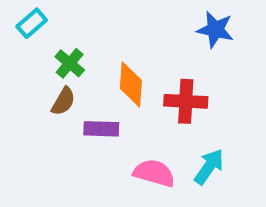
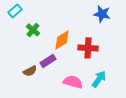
orange diamond: (131, 84) -> (62, 40), turned 55
brown semicircle: (63, 101) -> (30, 71), moved, turned 32
purple rectangle: (101, 129) -> (48, 61), turned -35

